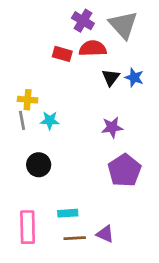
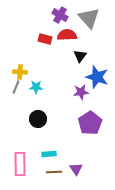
blue star: (134, 77) -> (97, 77), moved, size x1.6
gray line: (22, 120) -> (16, 87), turned 32
black circle: (39, 165) -> (38, 119), moved
purple triangle: (105, 234) -> (76, 169), turned 32

